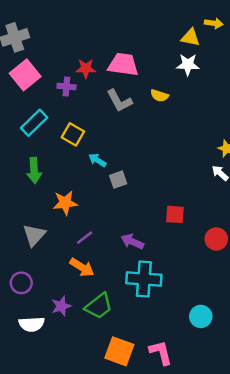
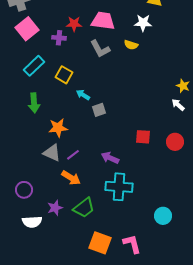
white star: (188, 65) -> (143, 23), moved
gray triangle: (34, 235) -> (52, 153), moved, turned -48
red circle: (216, 239) -> (175, 142), moved

